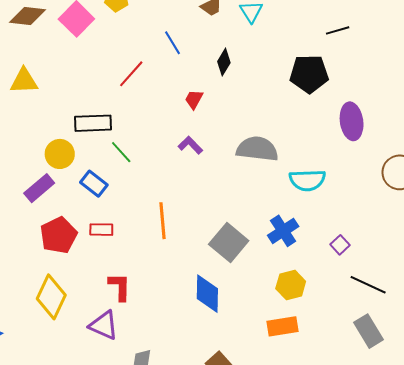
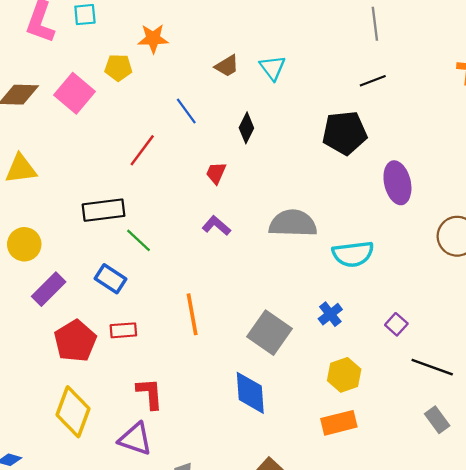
yellow circle: (60, 154) -> (24, 244), moved
blue cross: (283, 231) -> (330, 314), size x0.7
gray rectangle: (368, 331) -> (437, 420), size x0.7

